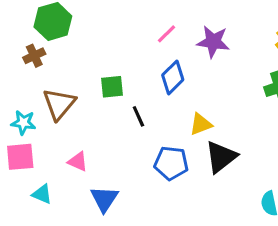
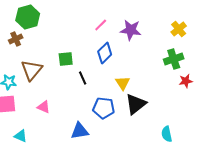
yellow triangle: (201, 124) -> (123, 83), turned -42
cyan triangle: (42, 194) -> (21, 136), moved
blue triangle: (104, 199) -> (80, 131), moved, turned 48

